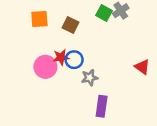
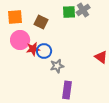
green square: (104, 13) -> (69, 12), turned -32
pink circle: (45, 67) -> (20, 40), moved

